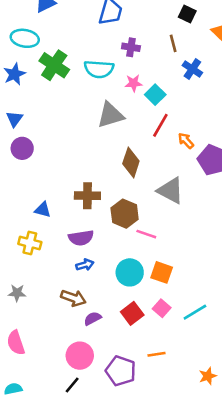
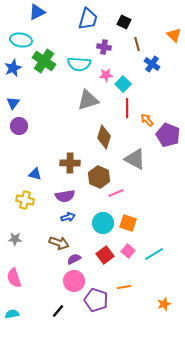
black square: (187, 14) -> (124, 22), moved
red line: (160, 125) -> (127, 108), turned -30
pink line: (146, 234) -> (116, 193), turned -42
pink circle: (80, 356) -> (74, 281), moved

